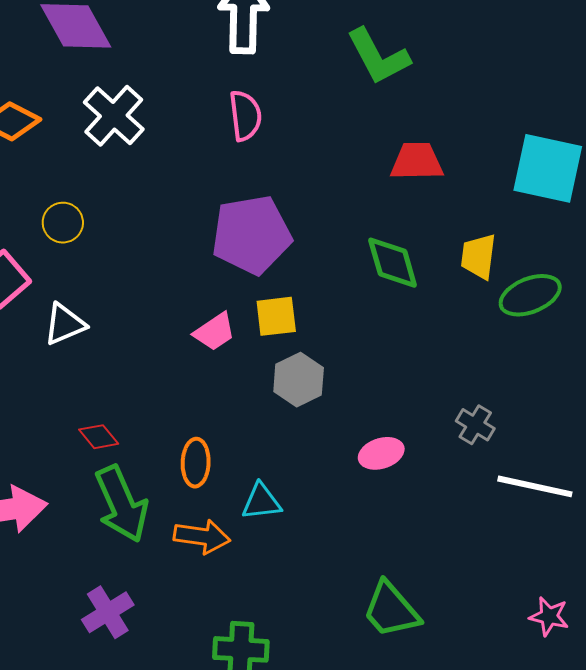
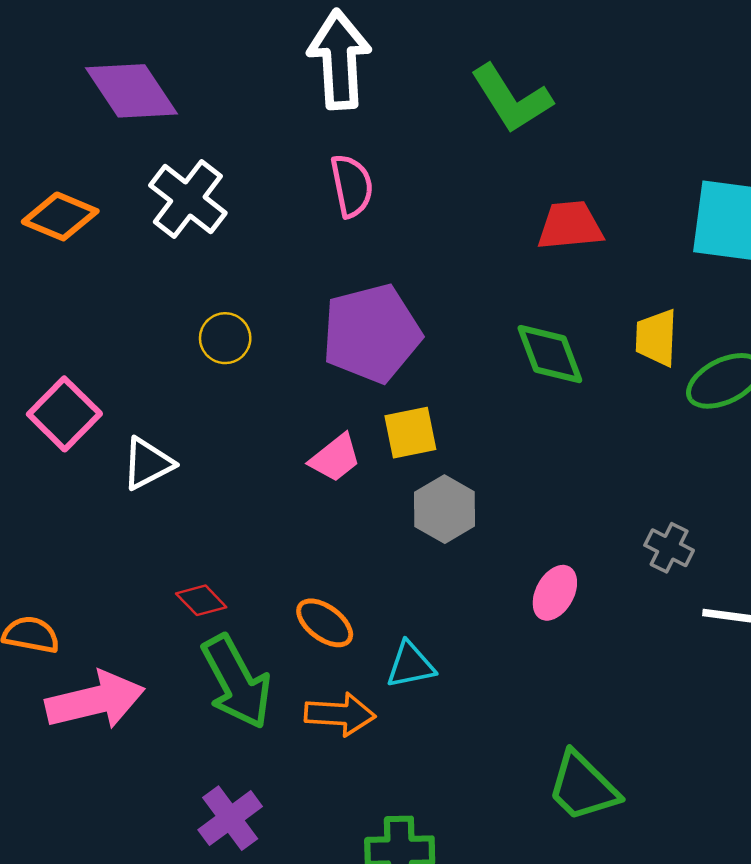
yellow circle: (63, 223) -> (225, 338), moved
pink ellipse: (381, 453) -> (555, 593), turned -39
orange ellipse: (196, 463) -> (325, 623), turned -51

